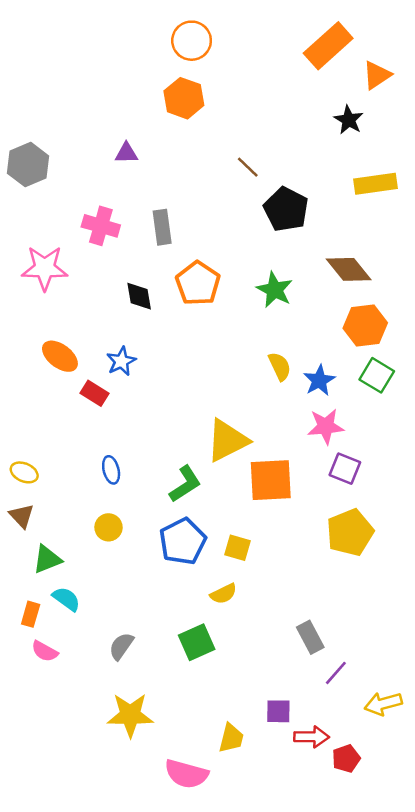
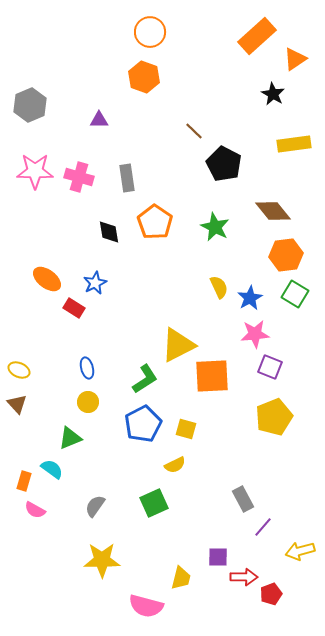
gray hexagon: (28, 165) -> (30, 105), moved
pink star: (45, 268) -> (35, 171), moved
yellow circle: (109, 527) -> (88, 402), moved
green triangle: (47, 559) -> (70, 438), moved

